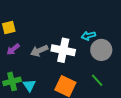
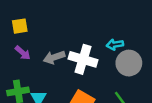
purple arrow: (13, 49) -> (23, 53), turned -104

